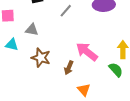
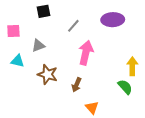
gray triangle: (32, 30) -> (38, 45), turned -32
pink arrow: (87, 52) -> (86, 53), moved, turned 65

